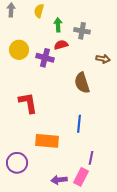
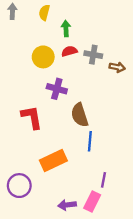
gray cross: (82, 31) -> (93, 55), moved
yellow circle: (19, 50) -> (43, 57), moved
purple cross: (45, 58) -> (57, 89), moved
brown semicircle: (82, 83) -> (80, 115), moved
orange rectangle: (47, 141) -> (53, 161), turned -30

